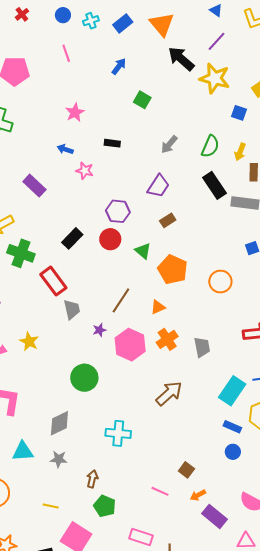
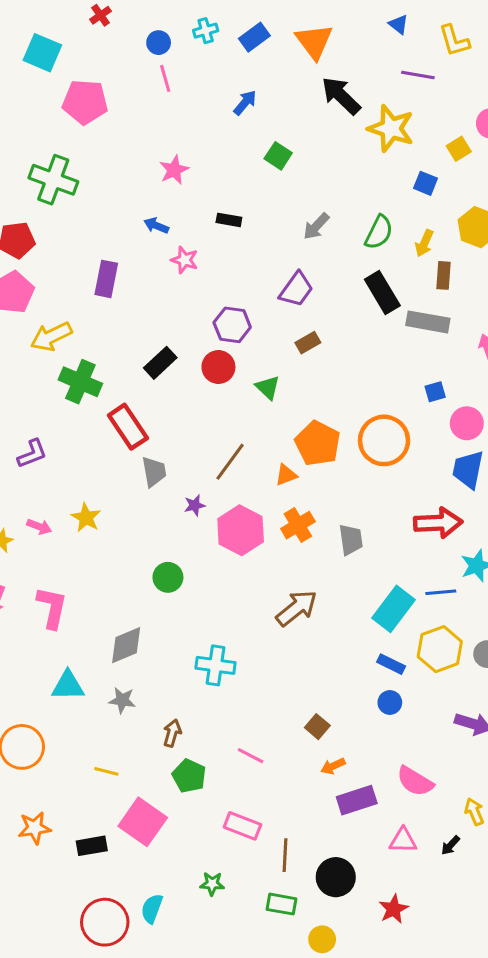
blue circle: (63, 15) -> (159, 43), moved
purple line: (216, 41) -> (418, 75), moved, turned 55
purple rectangle: (34, 186) -> (106, 279), turned 55
orange pentagon: (173, 270) -> (318, 443), moved
orange circle: (220, 282) -> (384, 440), size x1.4
green circle: (84, 378) -> (168, 577), size x0.7
pink line: (160, 491) -> (251, 756), moved
purple rectangle: (214, 516) -> (357, 800), turned -60

